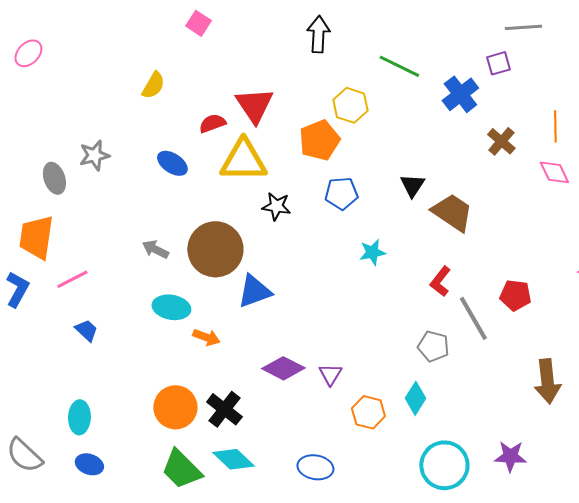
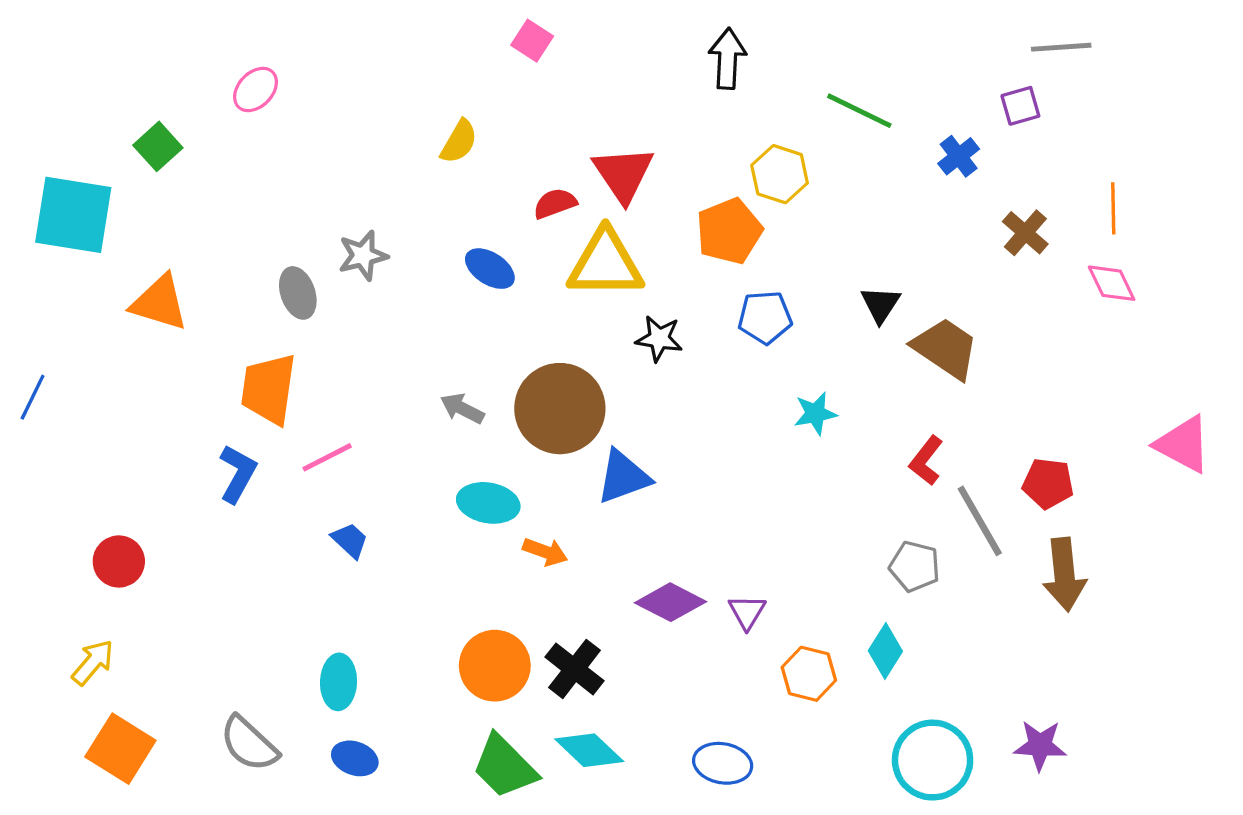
blue cross: (460, 94) -> (959, 156), size x0.7
brown arrow: (547, 381) -> (1064, 575), moved

